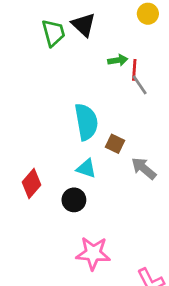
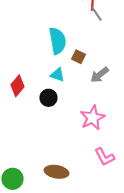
gray arrow: (144, 168) -> (100, 75), turned -78
pink star: (93, 253) -> (92, 118), moved, turned -30

